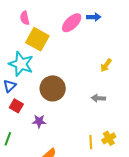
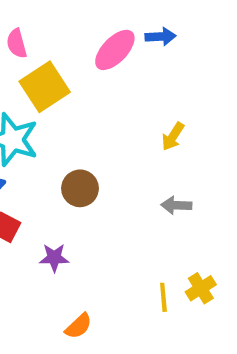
yellow square: (37, 39) -> (45, 87), turned 30
yellow arrow: (106, 65) -> (173, 136), moved
brown circle: (53, 88) -> (80, 188), size x0.7

